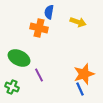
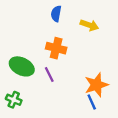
orange cross: (39, 28) -> (56, 48), moved
purple line: (39, 75) -> (49, 74), moved

